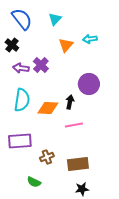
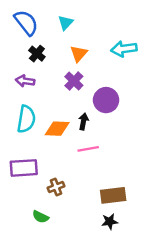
cyan arrow: (90, 39) -> (124, 49), moved, size x1.5
black cross: (12, 45) -> (37, 54), moved
purple cross: (41, 65) -> (74, 81), moved
brown rectangle: (78, 164) -> (113, 195), moved
black star: (82, 189) -> (110, 222), moved

